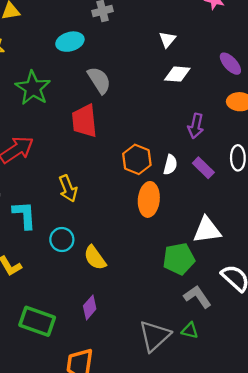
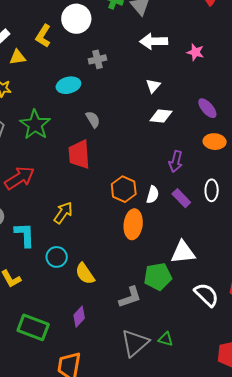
gray semicircle: (99, 80) -> (93, 119), size x0.7
yellow arrow: (68, 189) -> (63, 213), turned -125
gray L-shape: (197, 297) -> (130, 297), moved, turned 105

